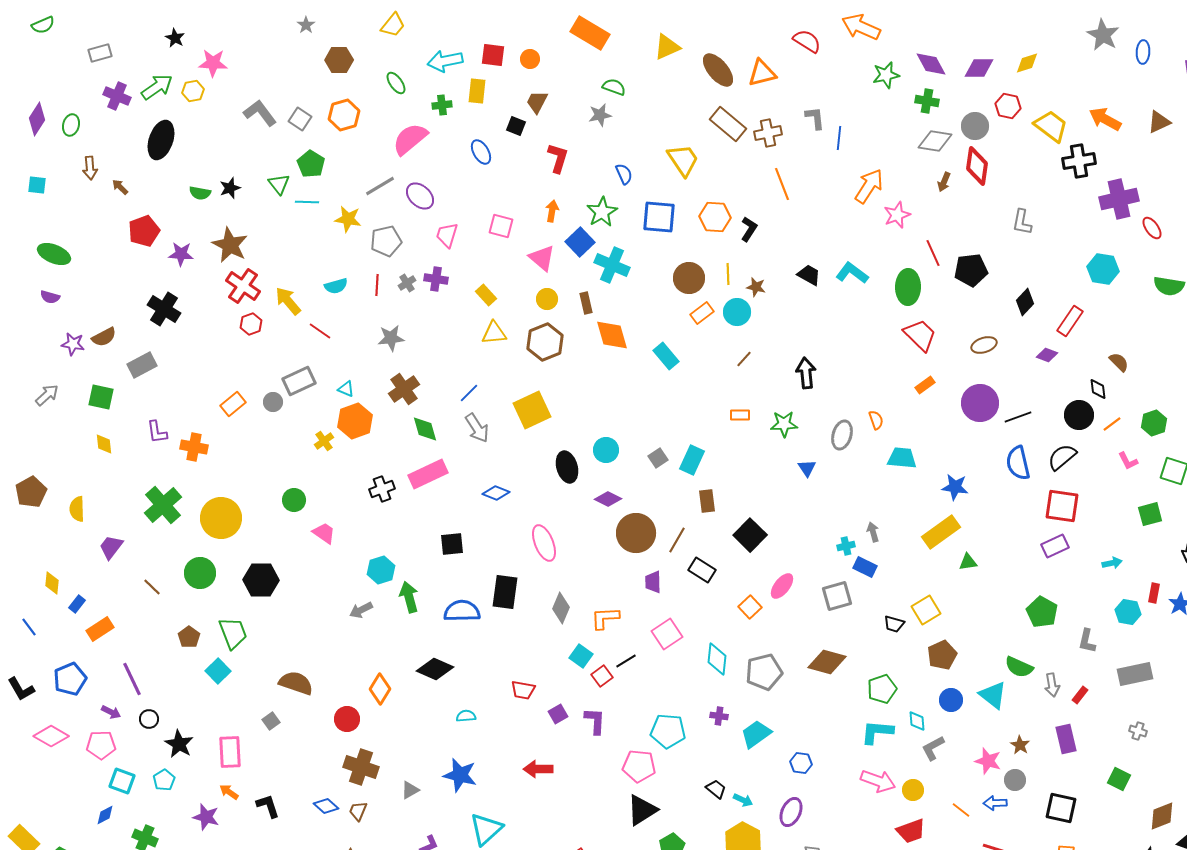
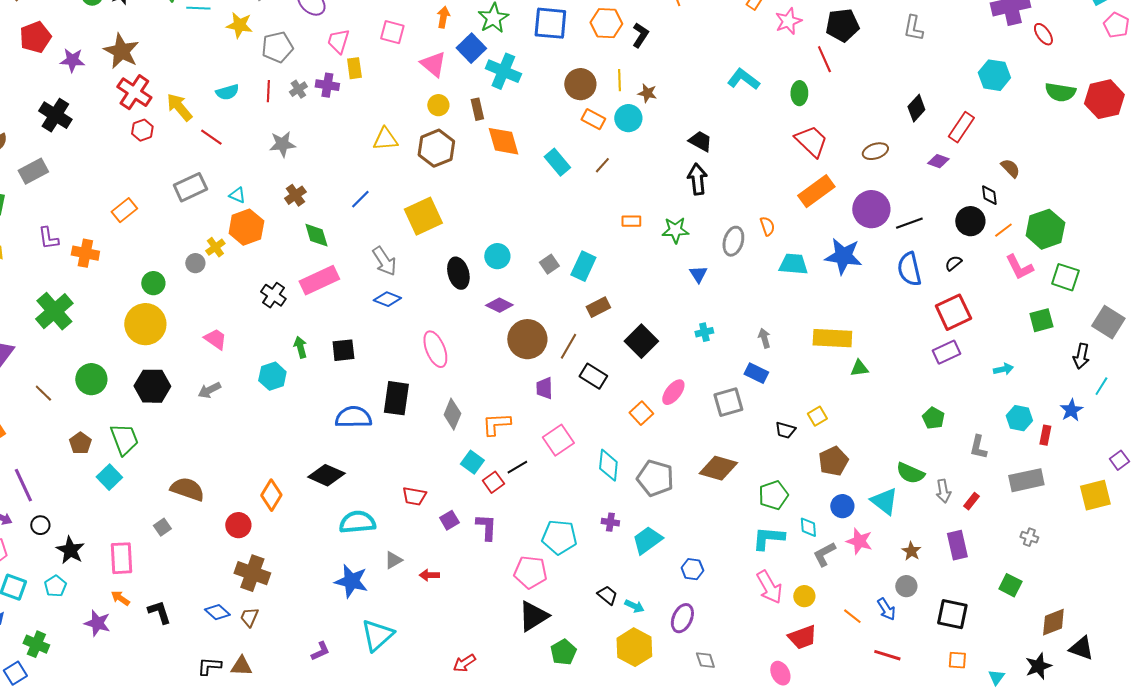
black pentagon: (971, 270) -> (842, 25), moved
black trapezoid: (809, 275) -> (700, 141), moved
green ellipse: (908, 287) -> (799, 93), size x0.7
yellow rectangle: (486, 295) -> (354, 68), moved, turned 35
orange rectangle: (702, 313) -> (593, 119), turned 65
brown line: (744, 359) -> (602, 165), moved
orange rectangle: (925, 385) -> (816, 191), size x1.8
brown cross: (404, 389) -> (295, 195), size x0.7
gray circle: (273, 402) -> (195, 263), moved
green hexagon: (1154, 423) -> (1045, 229), size x1.5
gray arrow: (477, 428) -> (384, 261), moved
black semicircle: (1062, 457) -> (953, 263), size x0.6
pink L-shape: (1128, 461) -> (1019, 267), size x1.4
blue star: (955, 487) -> (843, 256), moved, size x1.4
black cross: (382, 489) -> (273, 295), turned -35
green circle: (294, 500) -> (153, 283), moved
brown rectangle: (707, 501) -> (598, 307), turned 70
red square: (1062, 506) -> (953, 312), turned -33
yellow circle: (221, 518) -> (145, 324), moved
yellow rectangle: (941, 532) -> (832, 338), turned 39
cyan cross: (846, 546) -> (704, 332), moved
red rectangle: (1154, 593) -> (1045, 435), moved
green arrow: (409, 597) -> (300, 347), moved, size x0.7
gray arrow: (361, 610) -> (209, 390), moved
yellow square: (926, 610) -> (817, 416), size x0.7
green pentagon: (1042, 612) -> (933, 418), size x0.7
gray pentagon: (764, 672) -> (655, 478), turned 30
cyan semicircle: (466, 716) -> (357, 522), size x1.8
pink star: (988, 761) -> (859, 541), moved
red arrow: (538, 769) -> (429, 575), size x0.7
pink arrow: (878, 781) -> (769, 587), turned 40
gray triangle: (410, 790) -> (393, 560), moved
blue arrow: (995, 803) -> (886, 609), turned -120

